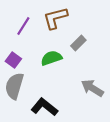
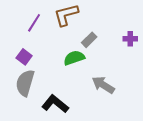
green semicircle: (51, 58) -> (74, 58), moved

